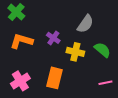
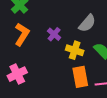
orange L-shape: (21, 41) -> (22, 34), turned 100
orange rectangle: (54, 78) -> (80, 77), moved, turned -30

